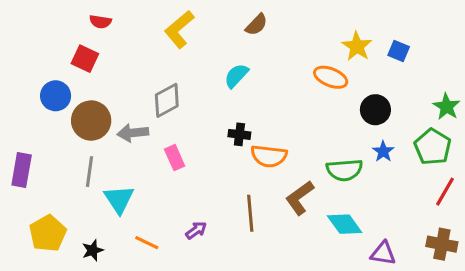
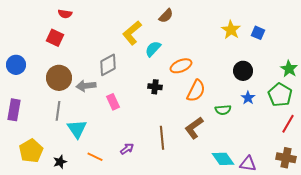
yellow L-shape: (179, 29) -> (132, 33), moved
orange ellipse: (331, 77) -> (181, 66), moved, turned -45
blue circle: (56, 96) -> (16, 65), moved
orange semicircle: (269, 156) -> (196, 91), moved, turned -70
green semicircle: (345, 170) -> (223, 110), size x0.7
cyan diamond: (345, 224) -> (223, 159), moved

